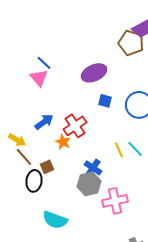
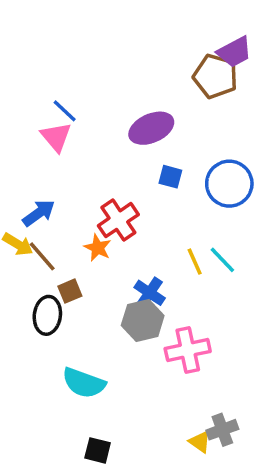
blue arrow: (44, 122) -> (39, 213), moved
brown line: (24, 157) -> (42, 256), moved

